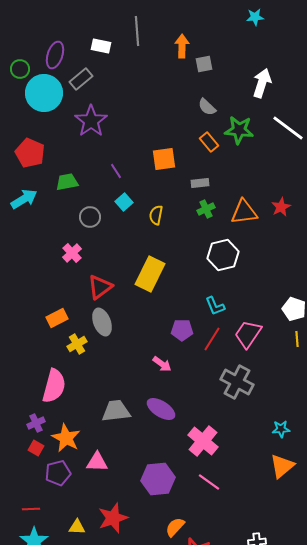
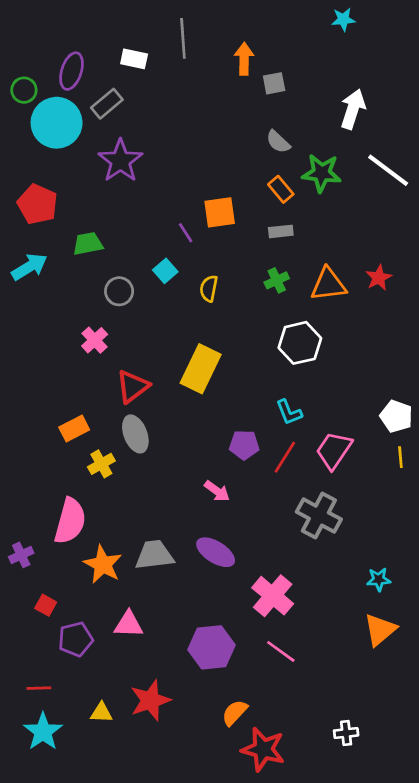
purple line: (116, 171) -> (186, 233), moved
gray rectangle: (200, 183) -> (281, 231), moved
purple cross: (36, 423) -> (21, 555), moved
orange star: (66, 438) -> (103, 564), moved

